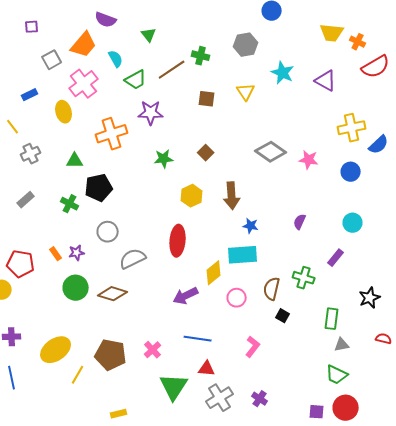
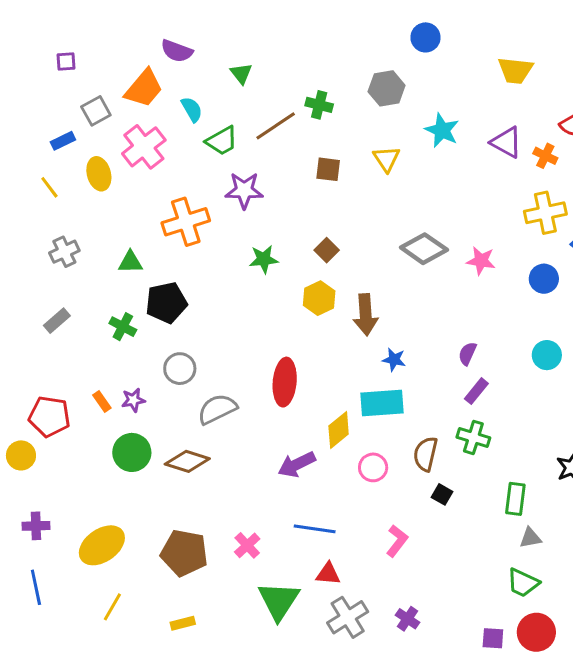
orange cross: (358, 42) -> (545, 156), moved
blue rectangle: (30, 95) -> (63, 141), moved
yellow ellipse: (64, 112) -> (99, 174), moved
yellow line: (13, 127) -> (49, 187), moved
yellow hexagon: (192, 196) -> (319, 298), moved
purple rectangle: (336, 258) -> (476, 391), moved
yellow line: (78, 375) -> (112, 607), moved
yellow rectangle: (119, 414) -> (183, 623), moved

